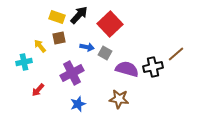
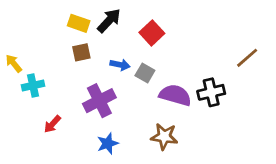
red square: (110, 24) -> (152, 33), size x0.7
yellow arrow: (40, 46) -> (14, 63), moved
brown line: (176, 54) -> (247, 58), moved

